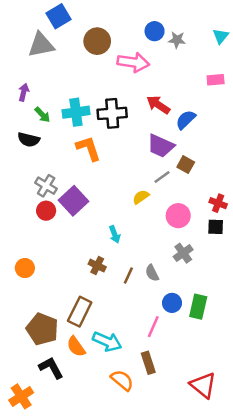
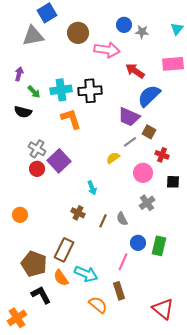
pink rectangle: (216, 80) -> (173, 64), size x1.5
red arrow: (158, 105) -> (135, 71), moved
blue semicircle: (186, 120) -> (149, 96), size x1.4
red cross: (218, 203) -> (162, 155), moved

